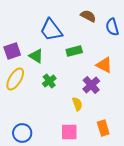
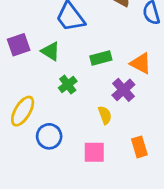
green rectangle: (74, 51) -> (101, 58), moved
yellow ellipse: (15, 79) -> (23, 111), moved
blue circle: (22, 133) -> (49, 136), moved

